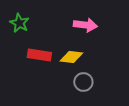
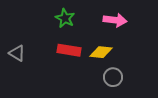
green star: (19, 23) -> (65, 18), moved

